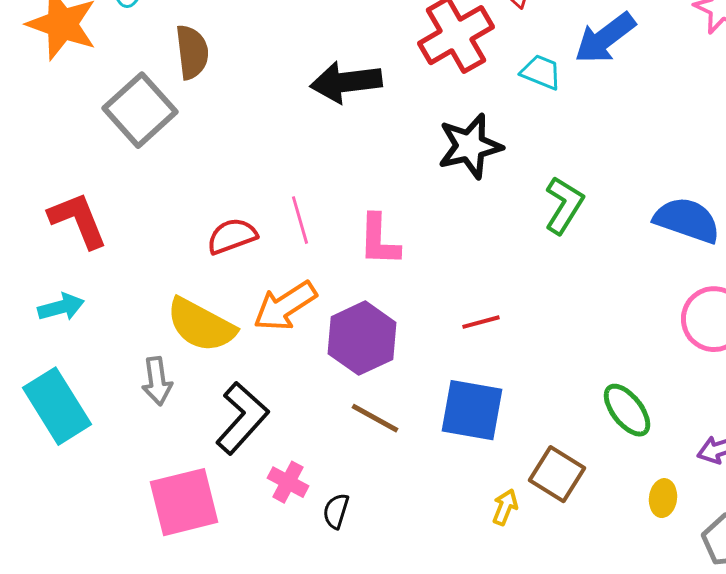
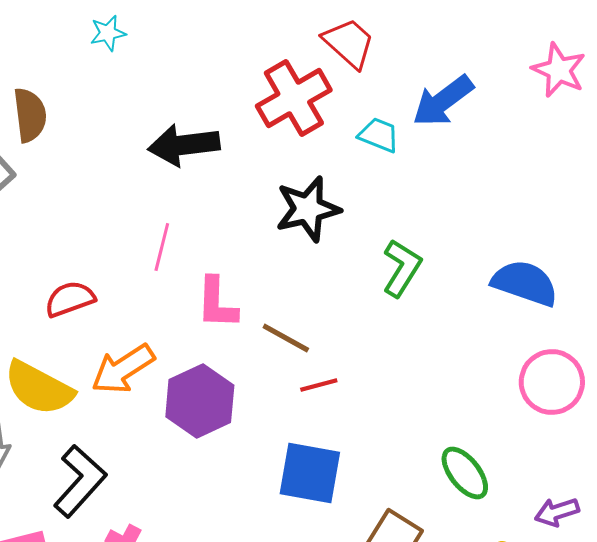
pink line: (300, 220) -> (162, 247), moved, turned 30
brown line: (375, 418) -> (286, 338), moved

